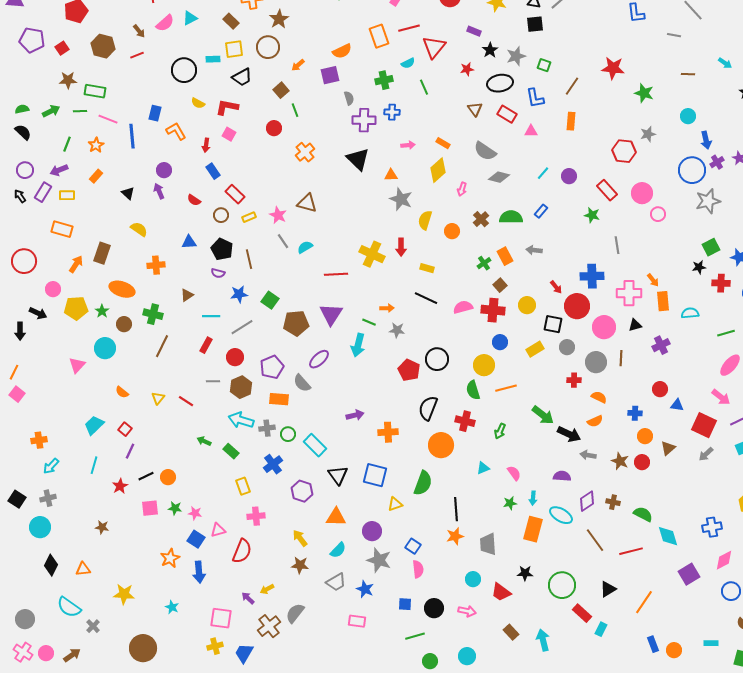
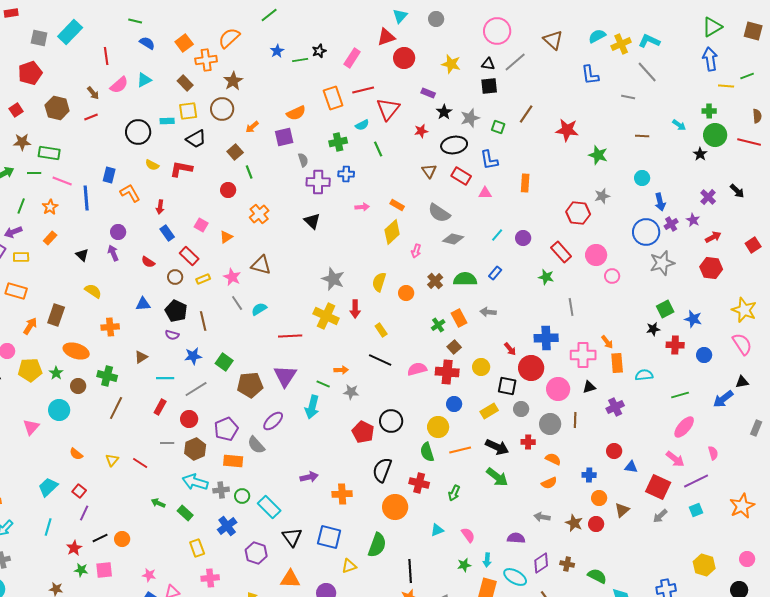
brown line: (572, 86) -> (526, 114), moved
pink square: (229, 134) -> (201, 225), moved
black triangle: (358, 159) -> (312, 221), size x0.7
orange triangle: (391, 175) -> (226, 237), moved, turned -32
gray star: (401, 199) -> (333, 279), moved
yellow rectangle: (427, 268) -> (381, 330), turned 40
black arrow: (569, 434) -> (497, 447), moved
green star: (175, 508) -> (81, 570), moved

